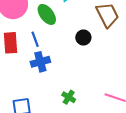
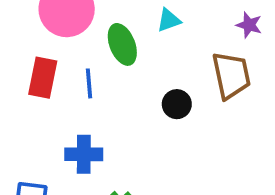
blue cross: (40, 62) -> (84, 154), moved

